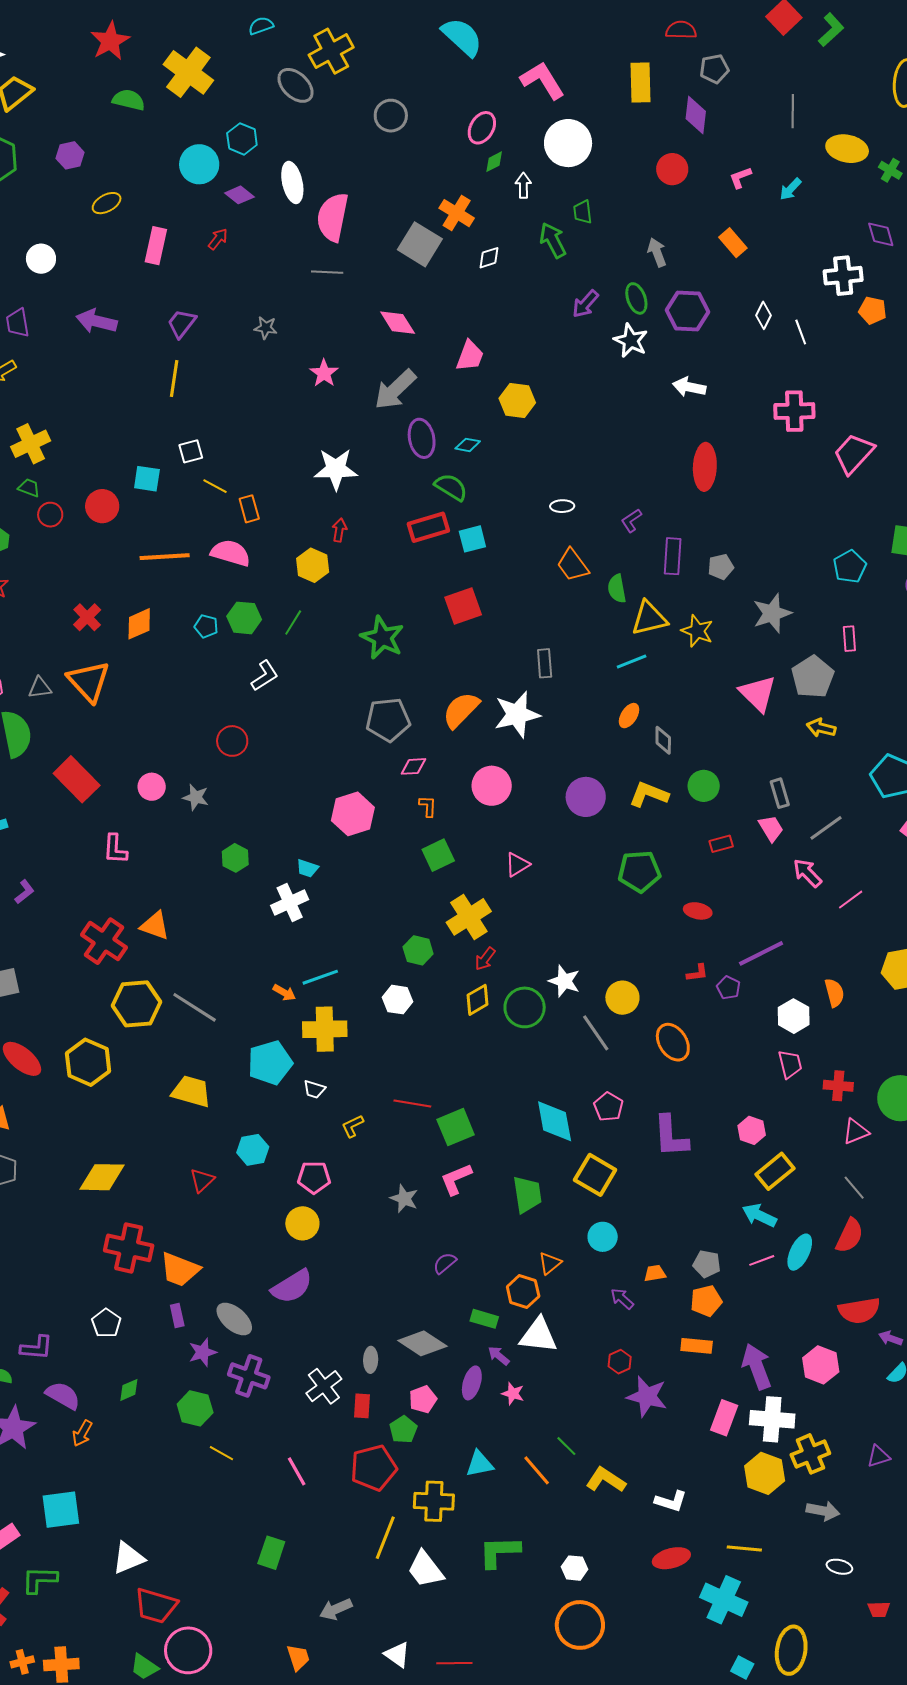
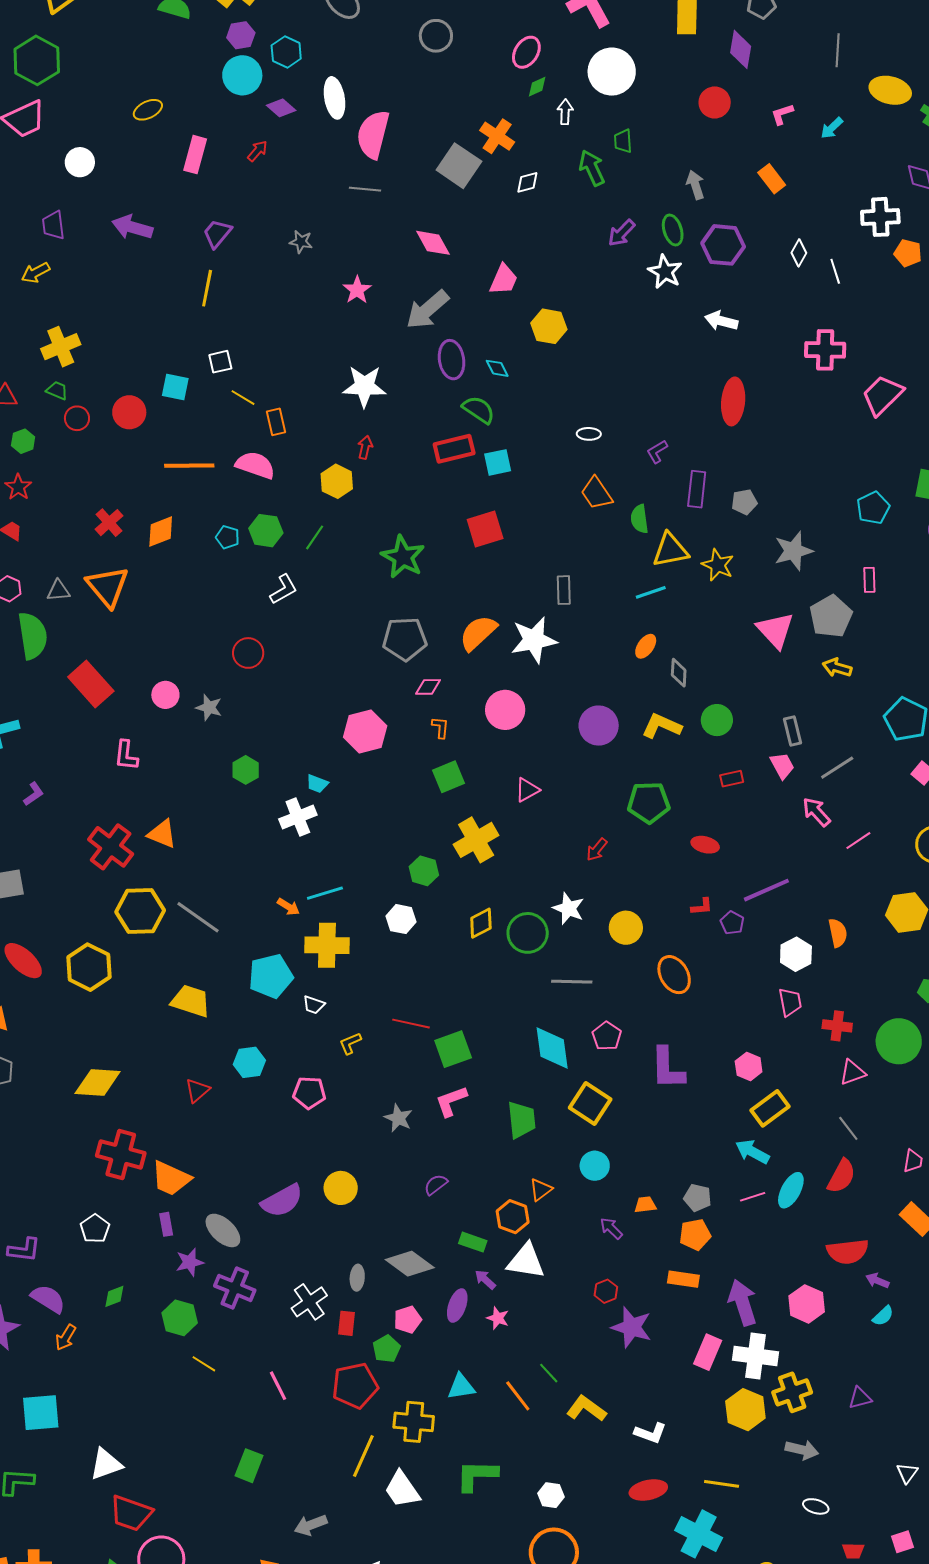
purple hexagon: (70, 155) -> (241, 35), moved
cyan diamond: (468, 445) -> (497, 368), turned 50
red arrow: (485, 959) -> (597, 850), moved
gray line: (596, 1033) -> (572, 982), moved, turned -57
yellow circle: (302, 1223) -> (341, 1188), moved

